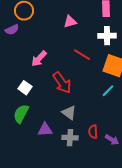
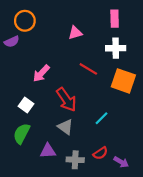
cyan line: (108, 91) -> (101, 118), moved
gray triangle: (69, 113) -> (65, 127), moved
red semicircle: (93, 132) -> (100, 153), turned -120

